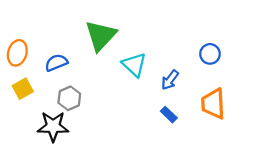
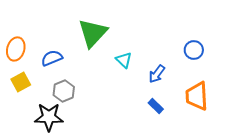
cyan triangle: (134, 65) -> (124, 60), size x0.7

